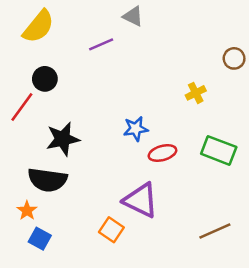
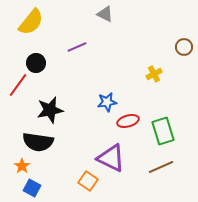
purple line: (101, 44) -> (77, 47), moved
green rectangle: (219, 150) -> (163, 131), moved, turned 52
brown line: (215, 231) -> (161, 167), moved

